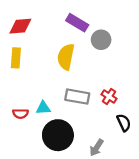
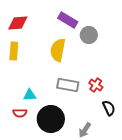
cyan triangle: (43, 108) -> (30, 95), moved
red semicircle: (20, 114) -> (20, 113), moved

